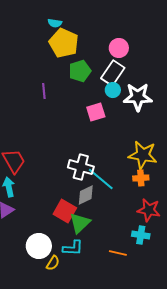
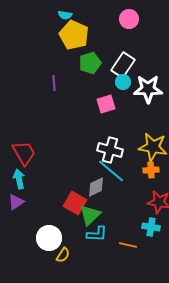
pink circle: (119, 48) -> (129, 19), moved
white cross: (81, 167) -> (110, 150), moved
cyan L-shape: (73, 248) -> (97, 234), moved

